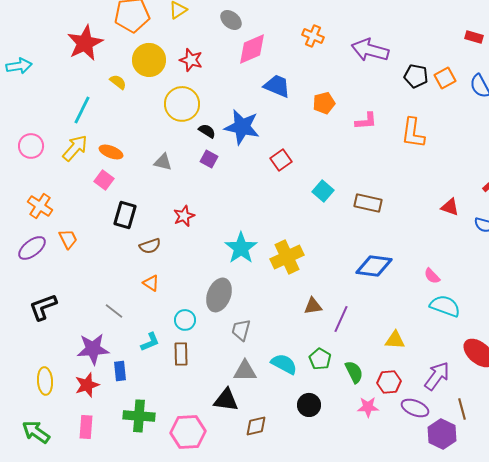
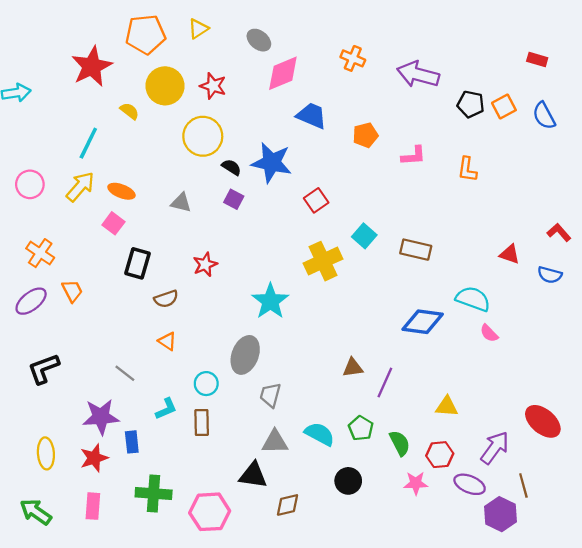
orange L-shape: (413, 133) -> (467, 169), size x0.7
yellow cross: (287, 257) -> (323, 261), moved
cyan semicircle: (445, 306) -> (473, 299), moved

